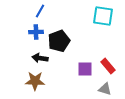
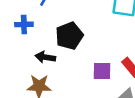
blue cross: (36, 32) -> (24, 24), moved

